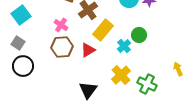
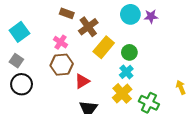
green circle: (139, 35) -> (129, 52), moved
cyan cross: (124, 46) -> (126, 72), moved
red triangle: (88, 50) -> (82, 81), moved

